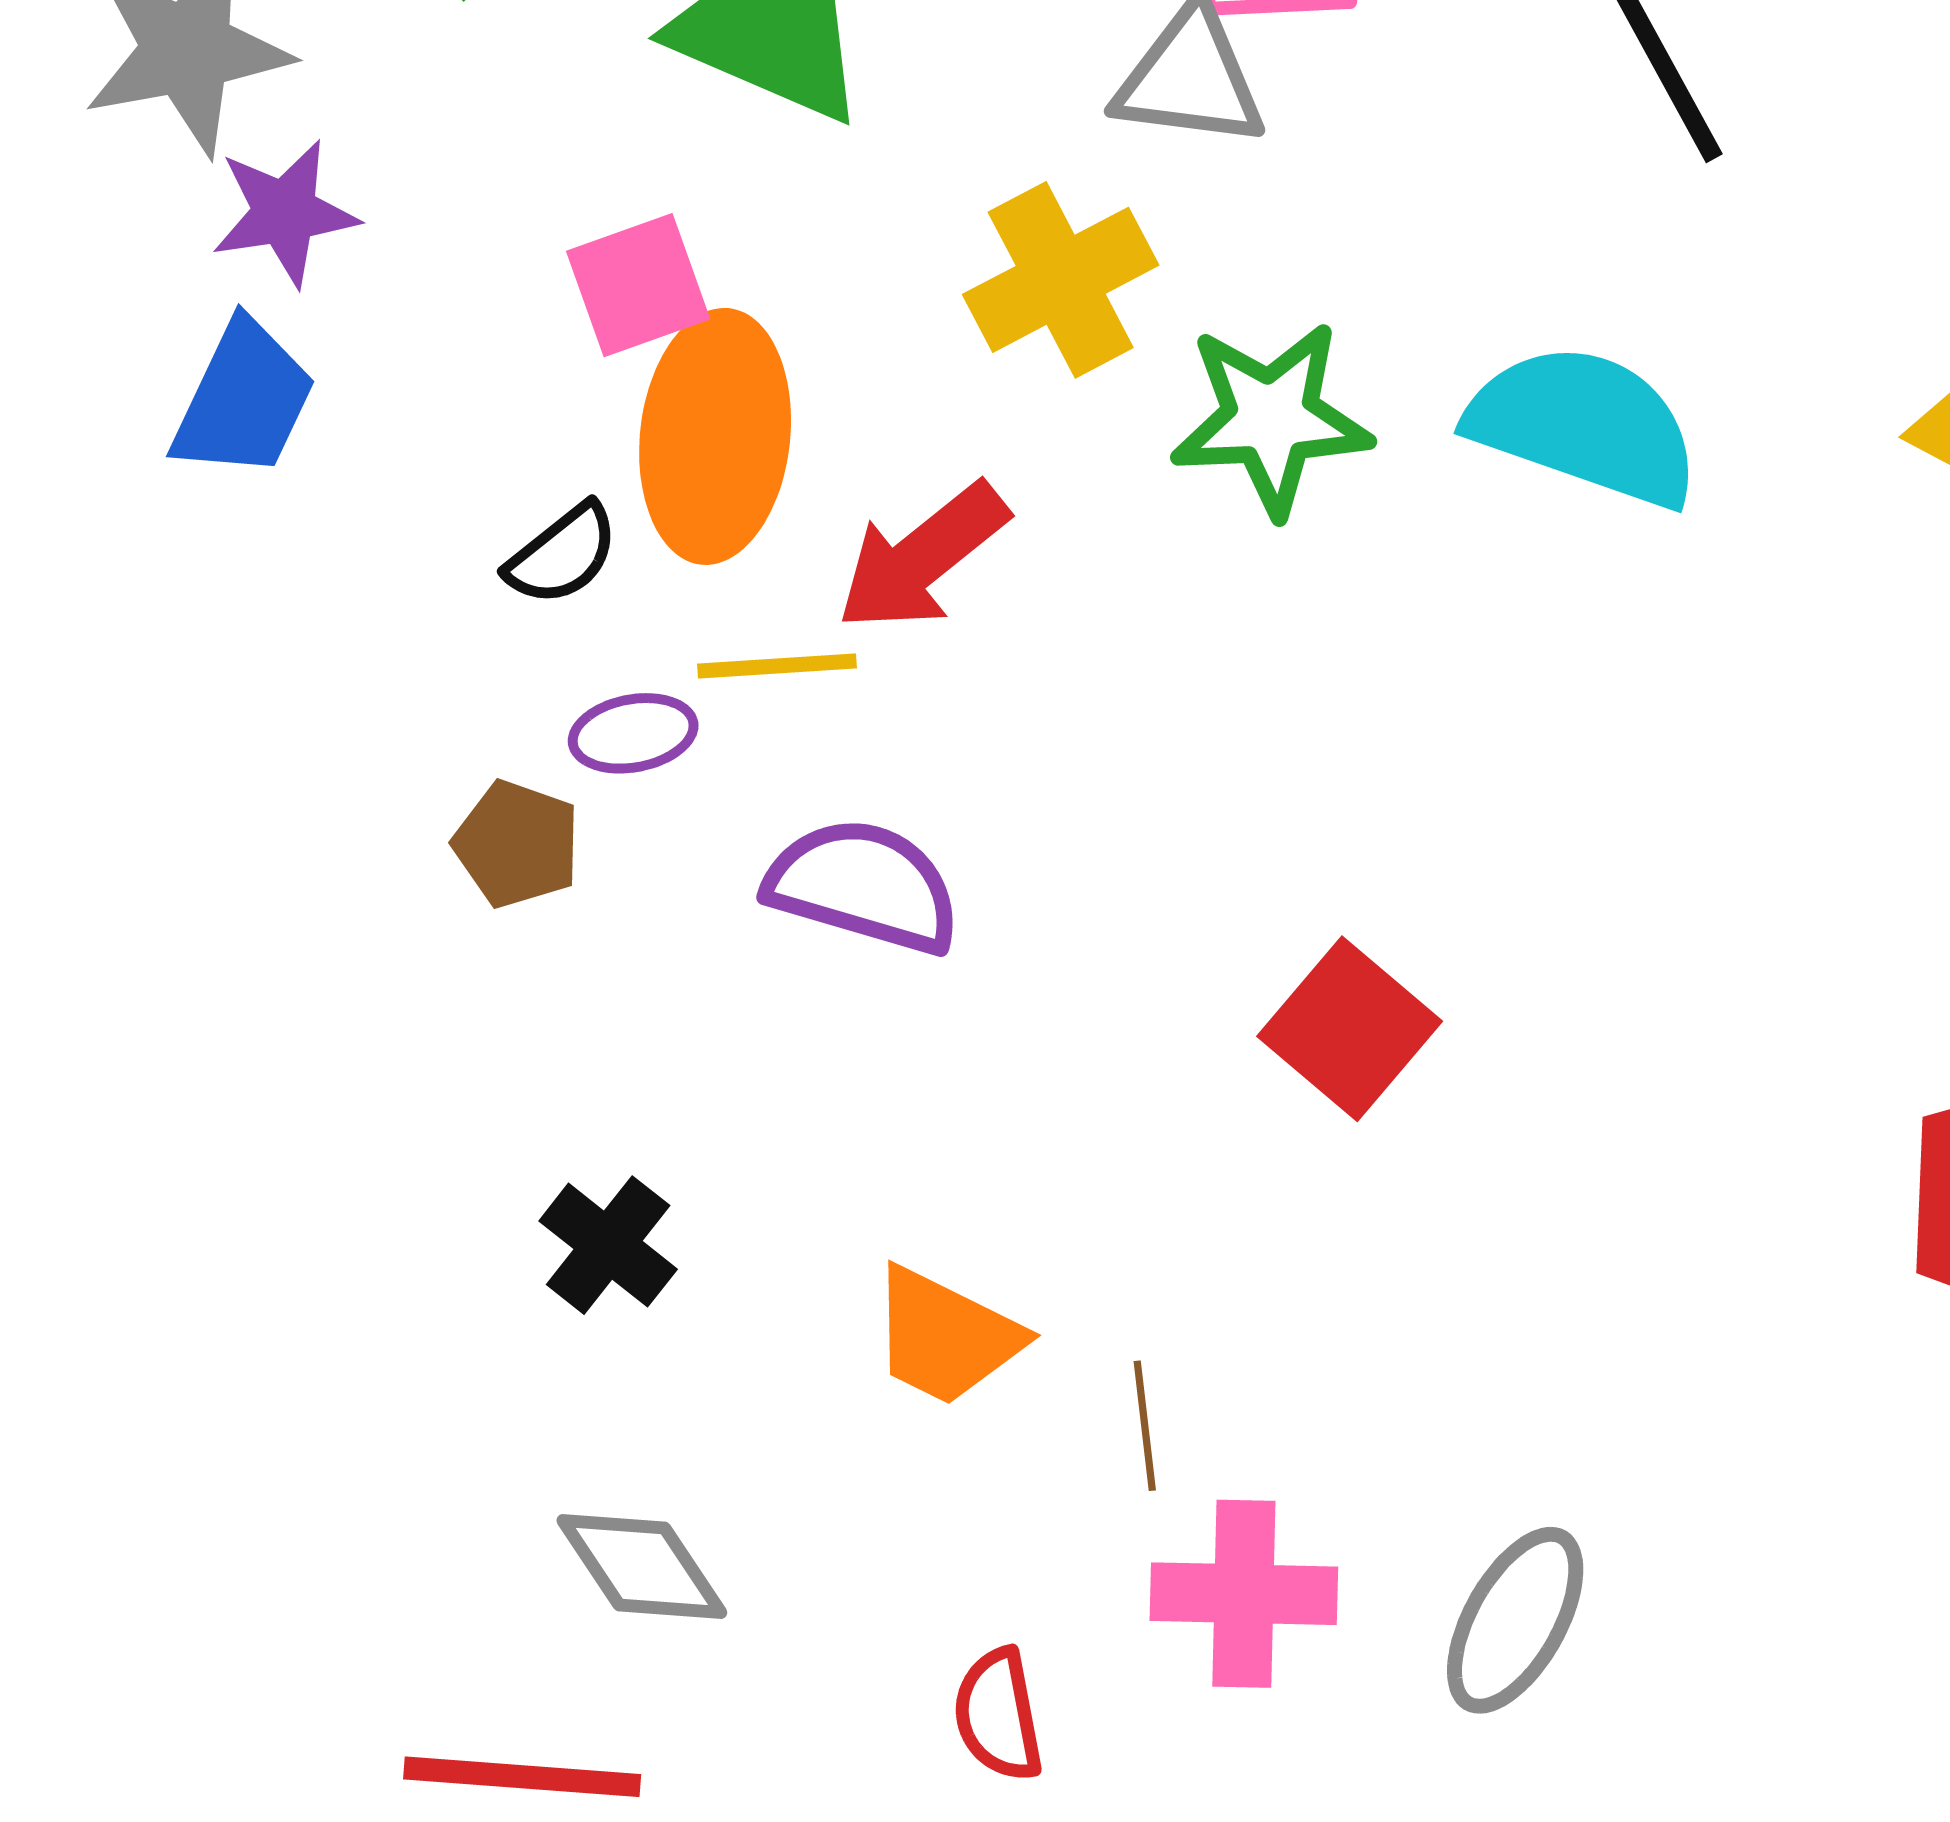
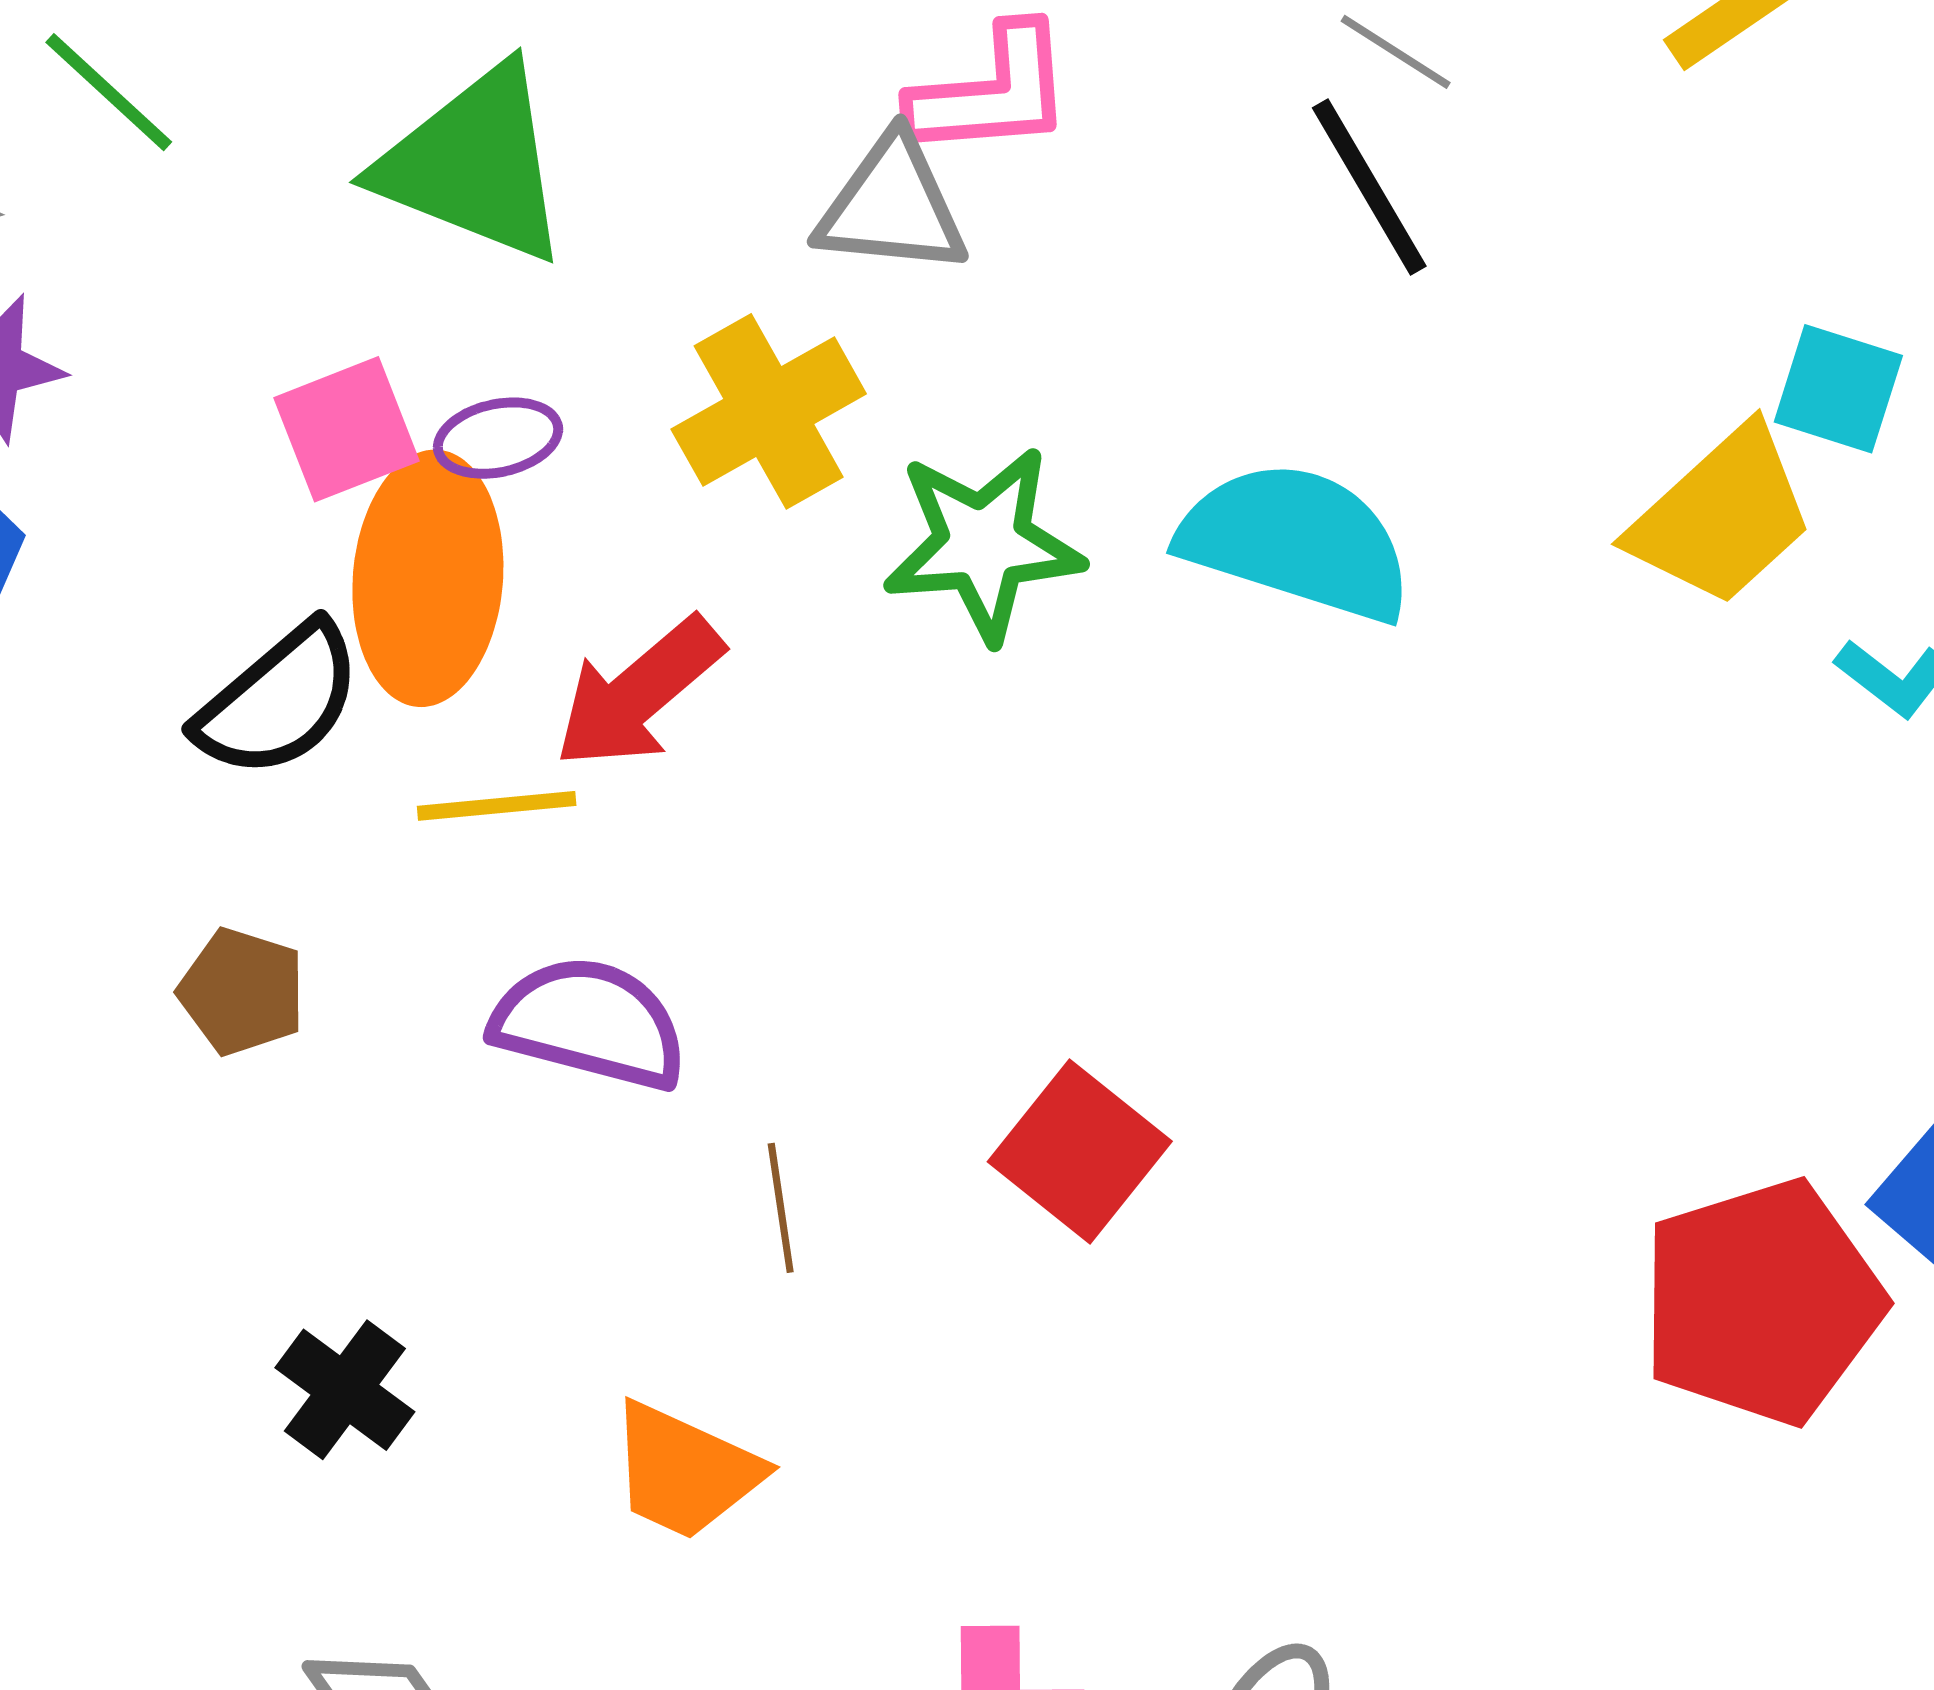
black semicircle: (562, 555) -> (279, 701), size x1.5
purple ellipse: (633, 733) -> (498, 438), moved
brown line: (1145, 1426) -> (781, 1208), moved

